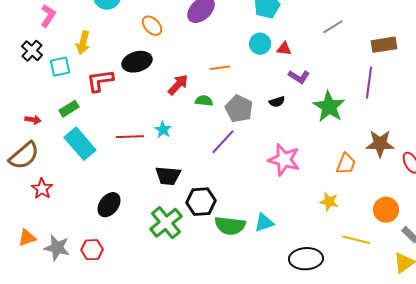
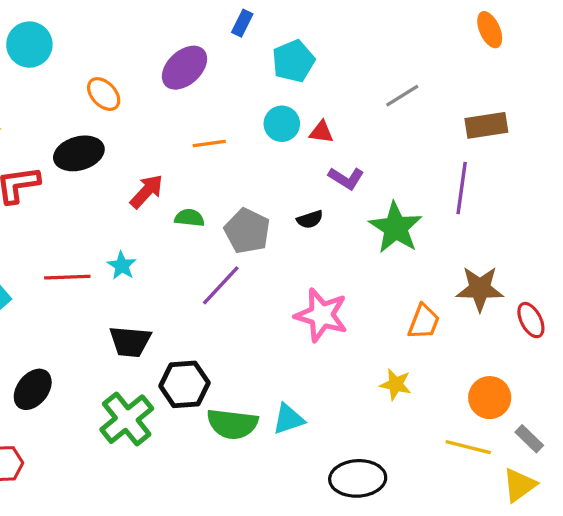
orange line: (220, 68) -> (209, 144), moved
yellow line: (356, 240) -> (468, 447), moved

